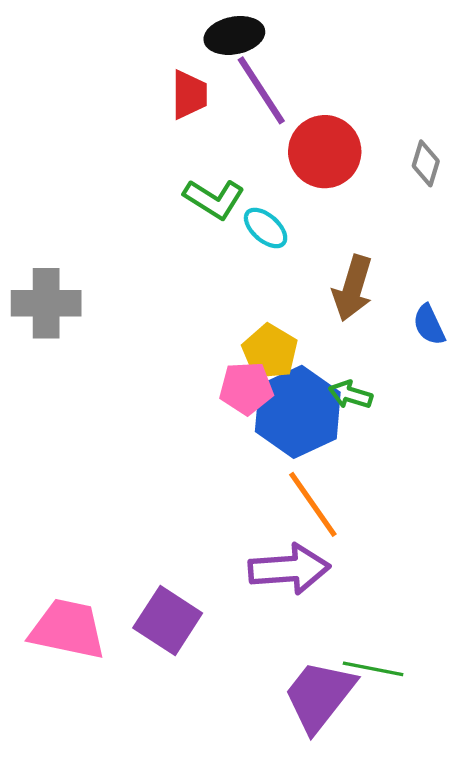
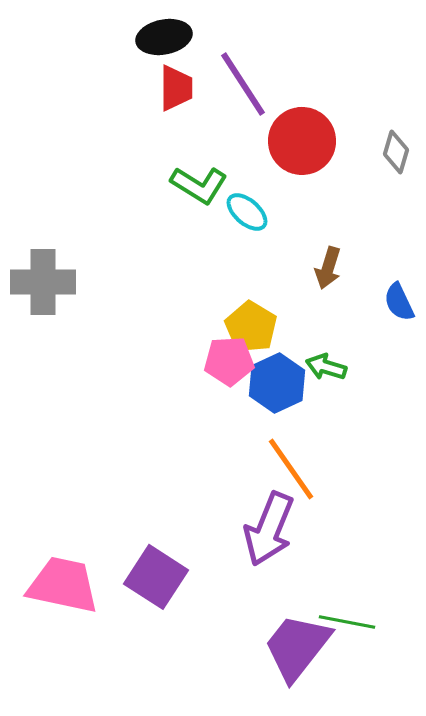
black ellipse: (234, 35) -> (164, 37), moved
brown arrow: (353, 288) -> (328, 268), size x0.7
blue hexagon: (298, 412) -> (277, 383), size x0.7
purple arrow: (289, 569) -> (269, 529), turned 116

